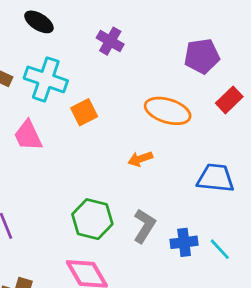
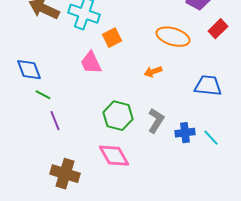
pink trapezoid: (28, 136) -> (91, 63), moved

